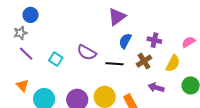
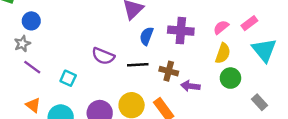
purple cross: (154, 40) -> (181, 31), size x1.5
cyan square: (56, 59) -> (68, 78), moved
brown cross: (144, 61) -> (169, 71), moved, turned -35
yellow semicircle: (173, 63) -> (223, 53), moved

